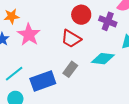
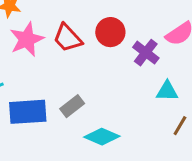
red trapezoid: (71, 39) -> (68, 38), moved
cyan diamond: (103, 59) -> (102, 137), moved

